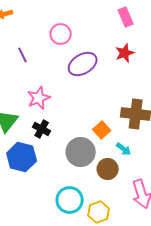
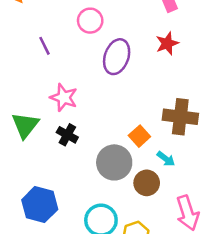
purple ellipse: (83, 64) -> (117, 57), turned -40
pink star: (39, 98) -> (64, 98), turned -30
blue hexagon: (22, 157) -> (40, 205), moved

